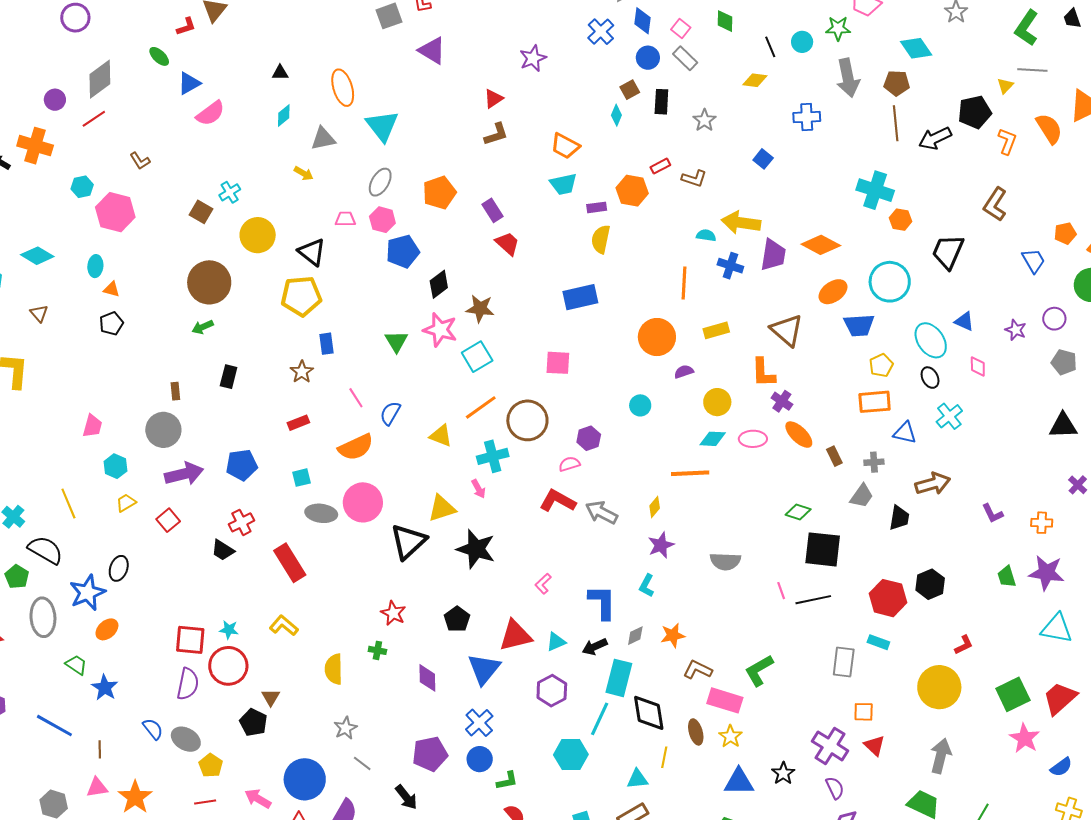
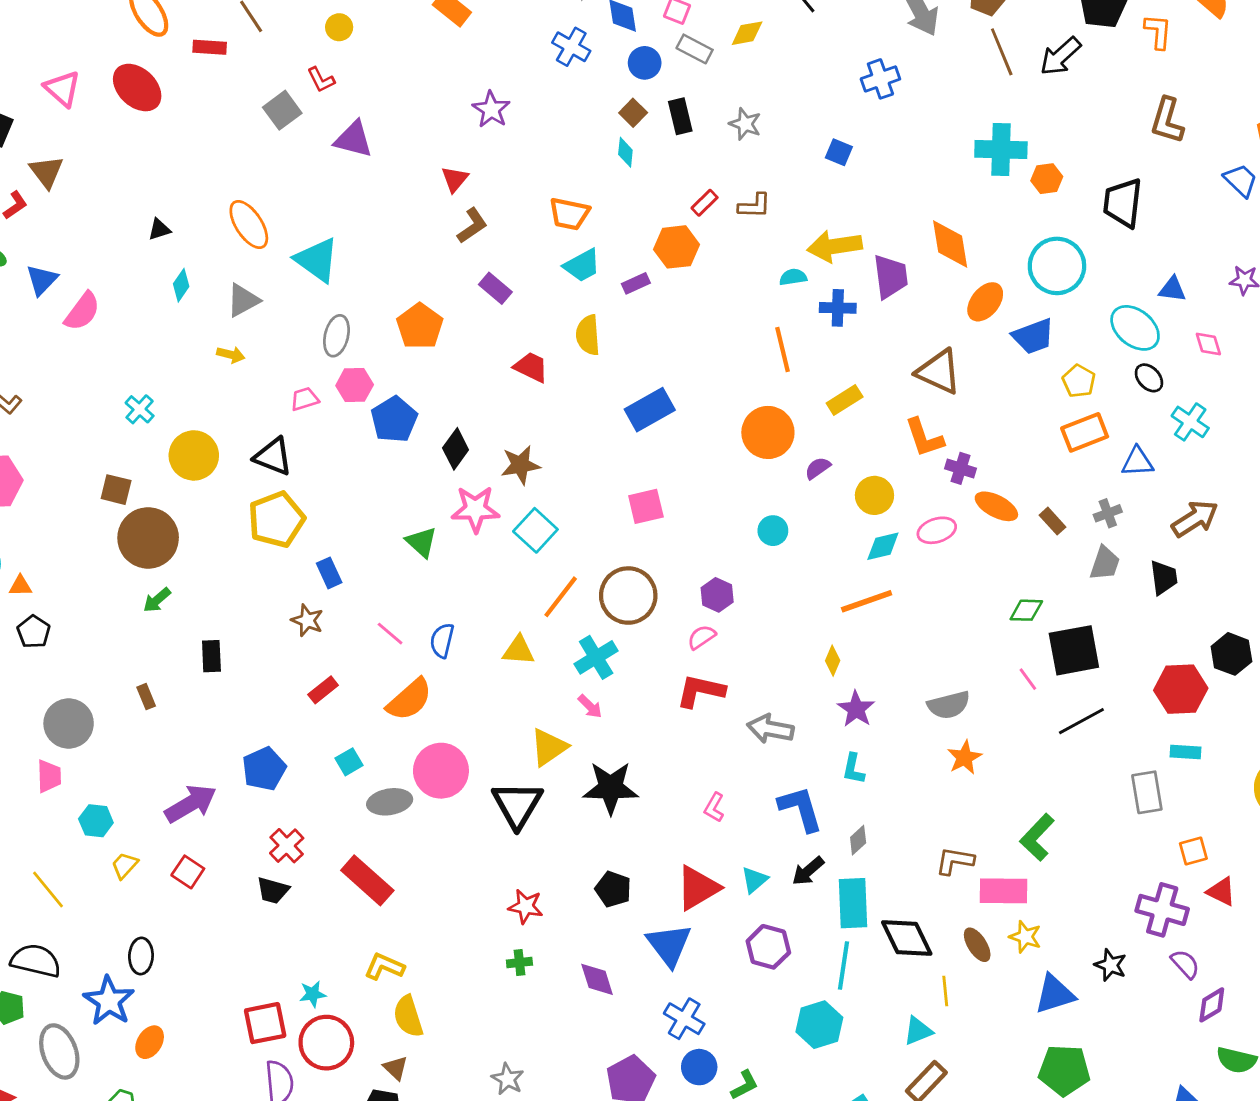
yellow diamond: (755, 80) -> (747, 33), moved
purple rectangle: (493, 210) -> (495, 288), moved
brown square: (201, 212) -> (116, 490), moved
yellow semicircle: (601, 239) -> (588, 335), moved
orange diamond: (821, 245) -> (950, 244), turned 69
gray circle: (163, 430) -> (69, 723), moved
gray arrow: (602, 512) -> (770, 729), moved
pink line: (781, 591) -> (1028, 679), moved
orange star: (673, 635) -> (965, 757), moved
yellow semicircle: (334, 669) -> (408, 1016), moved

